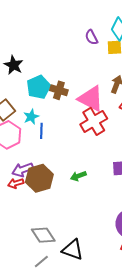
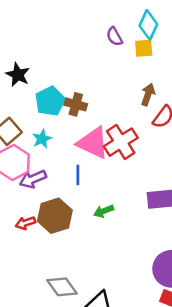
pink triangle: (91, 99) -> (93, 143), moved
blue line: (41, 131) -> (78, 175), moved
purple arrow: (23, 170) -> (33, 179), moved

